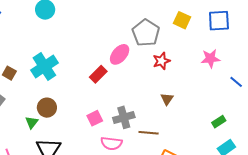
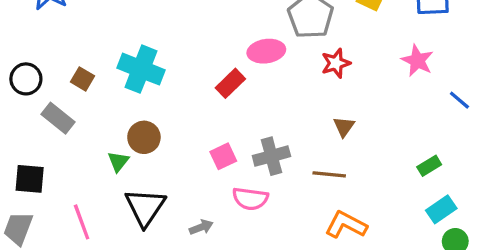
pink ellipse: (120, 54) -> (266, 51), turned 40
pink star: (211, 59) -> (417, 61), turned 30
cyan cross: (44, 67) -> (141, 69), turned -36
brown line: (149, 133) -> (329, 174), moved

